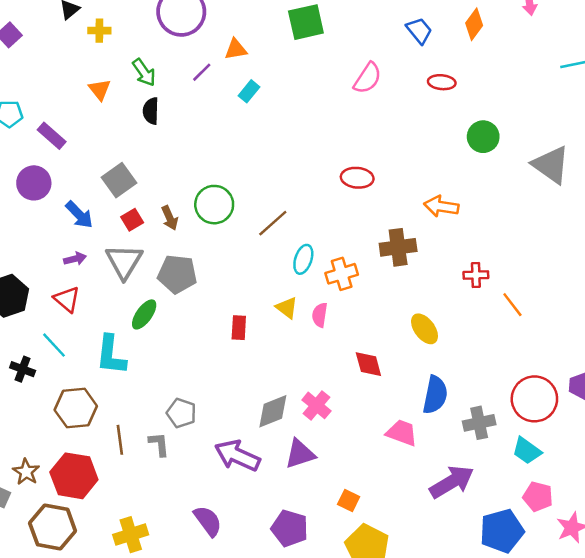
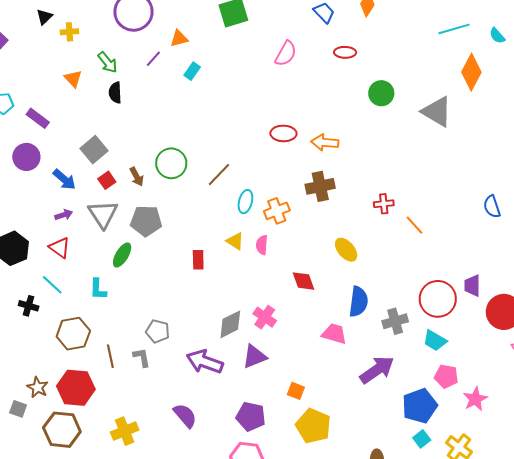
orange arrow: (441, 206) -> (325, 142), moved
cyan L-shape: (111, 355) -> (98, 289), size x0.7

